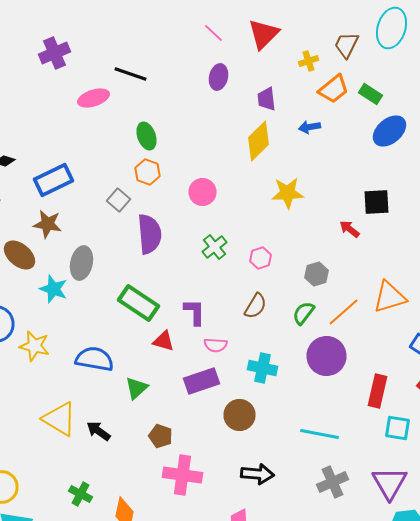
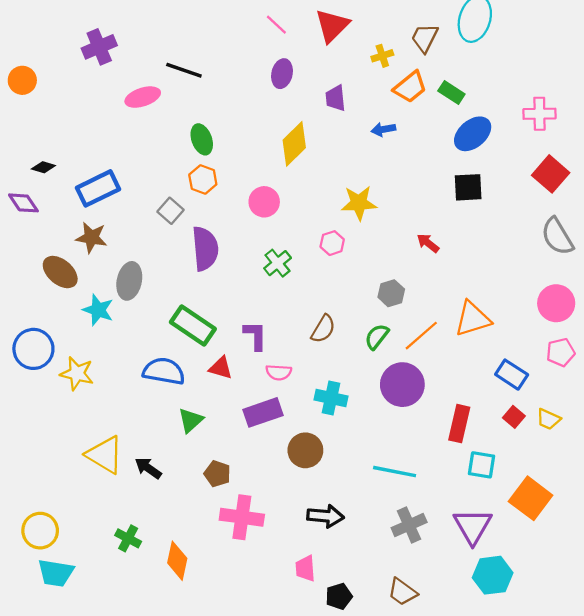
yellow diamond: (258, 141) -> (294, 144), moved
black square: (376, 202) -> (468, 187), moved
pink hexagon: (260, 258) -> (332, 243), moved
blue semicircle: (94, 359) -> (164, 371), moved

